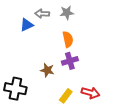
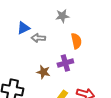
gray arrow: (42, 14) -> (38, 38), moved
orange semicircle: (68, 39) -> (76, 41), moved

